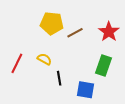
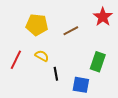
yellow pentagon: (52, 23) -> (37, 25), moved
red star: (109, 32) -> (103, 17), moved

